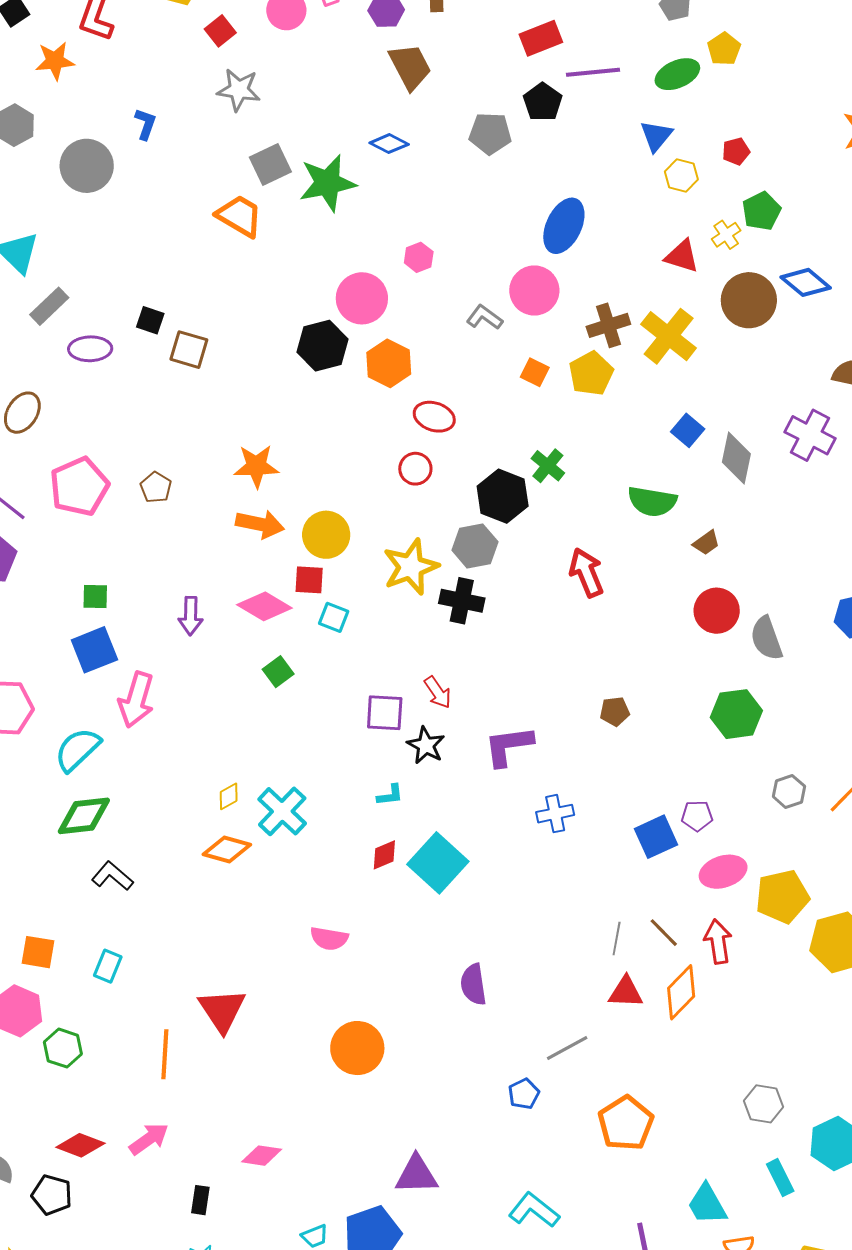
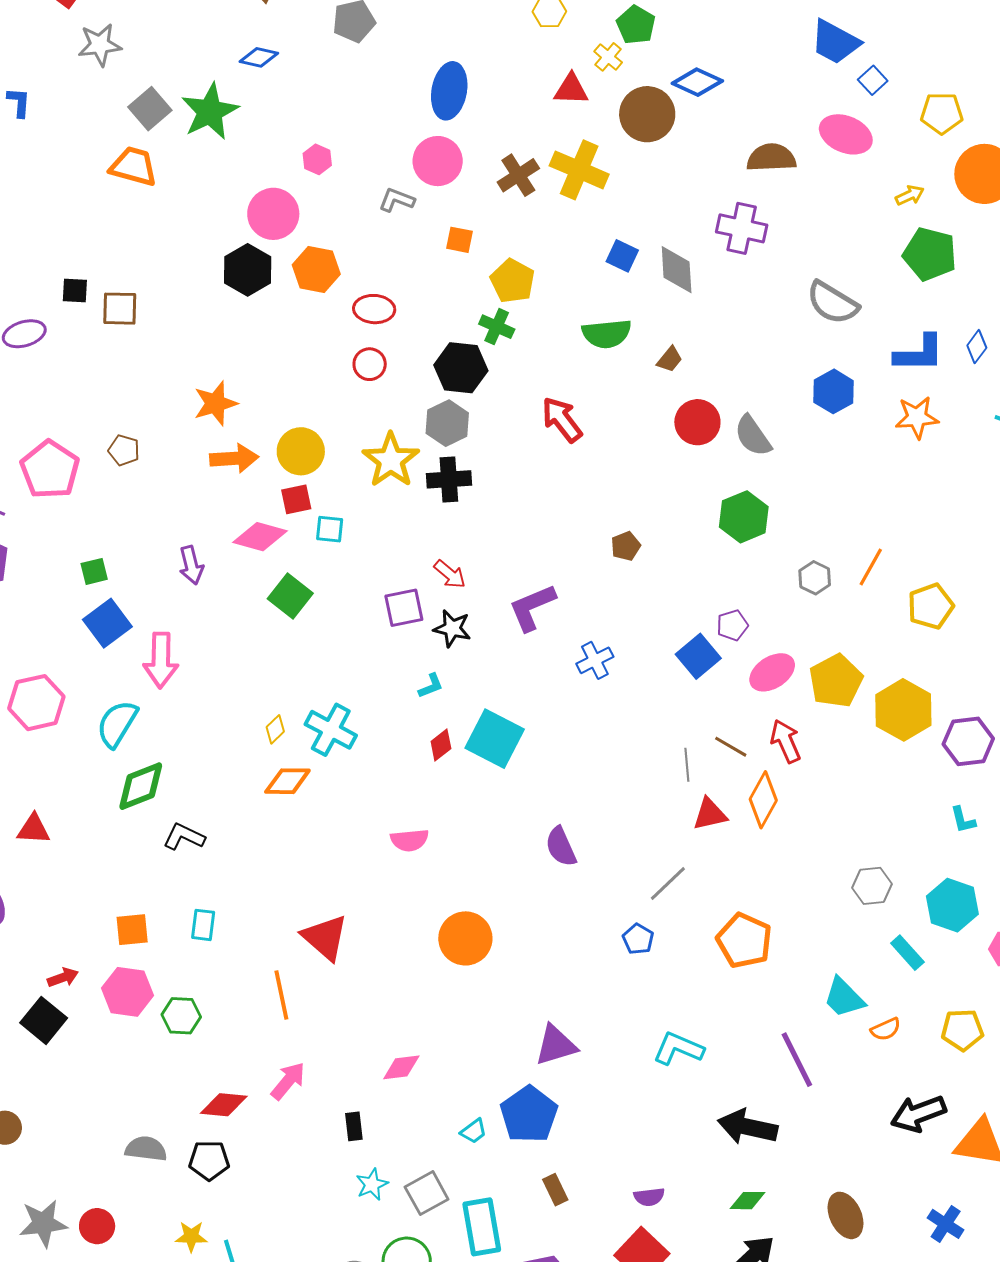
yellow pentagon: (591, 374) -> (513, 281), moved
green square: (278, 672) -> (290, 596), size x1.4

